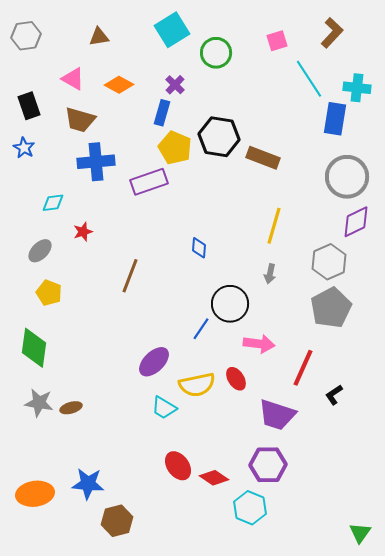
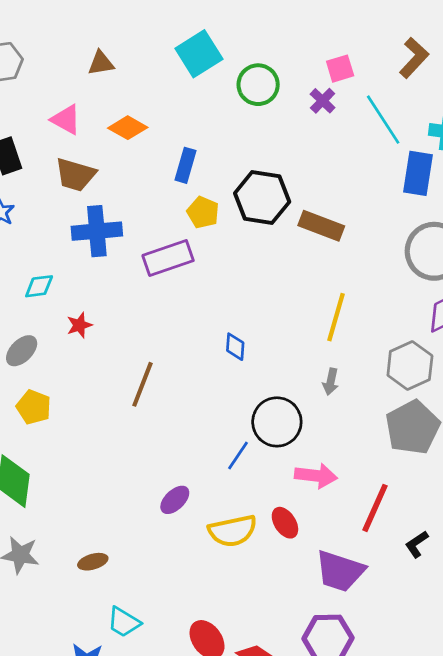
purple cross: (175, 85) -> (323, 101), moved
yellow pentagon: (175, 148) -> (203, 212), size x0.7
purple ellipse: (154, 362) -> (175, 500), size x0.7
brown ellipse: (71, 408) -> (93, 562), moved
cyan trapezoid: (164, 408) -> (124, 622), moved

